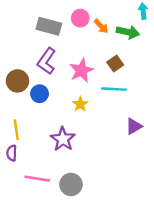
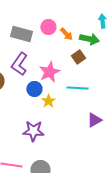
brown square: (115, 63) -> (78, 57), moved
blue circle: (40, 94) -> (34, 89), moved
purple star: (63, 139) -> (33, 131), turned -30

